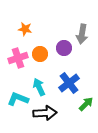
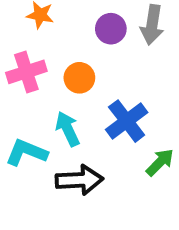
purple circle: (64, 48) -> (111, 29), moved
orange circle: (40, 54) -> (79, 78), moved

